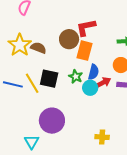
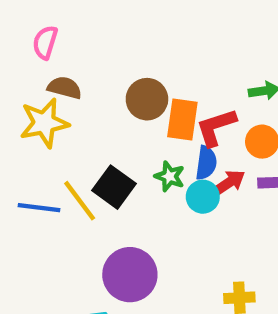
red L-shape: (86, 28) -> (216, 127), moved
yellow star: (20, 45) -> (44, 123), turned 30
brown semicircle: (38, 48) -> (65, 88), moved
black square: (49, 79) -> (114, 187), turned 30

